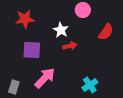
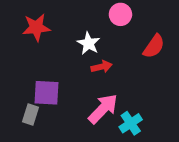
purple square: (32, 50) -> (46, 93), moved
pink arrow: (45, 78) -> (103, 109), moved
gray rectangle: (14, 87) -> (30, 115), moved

